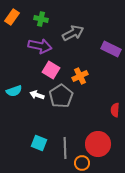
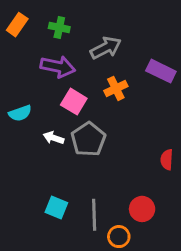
orange cross: (80, 76) -> (116, 88), moved
cyan semicircle: (14, 91) -> (20, 113), moved
red circle: (98, 144) -> (142, 209), size x0.7

